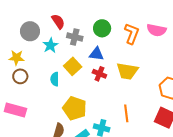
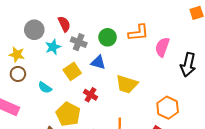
pink semicircle: (156, 30) -> (162, 47), turned 90
orange L-shape: (132, 34) -> (138, 33), moved, turned 55
red cross: (99, 74) -> (91, 95), moved
cyan semicircle: (55, 79) -> (45, 87), moved, turned -64

